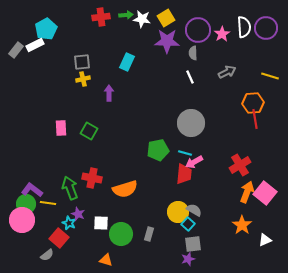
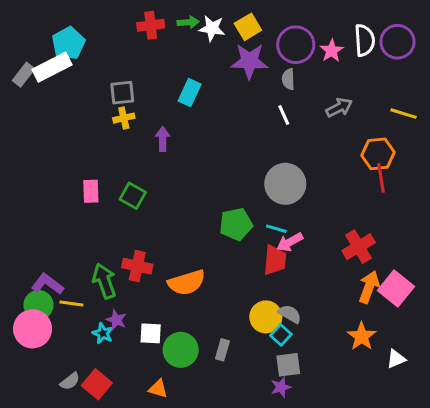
white rectangle: (35, 45) -> (52, 67), size x1.4
red square: (59, 238) -> (97, 384), moved

